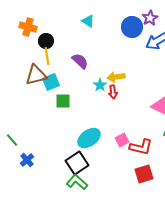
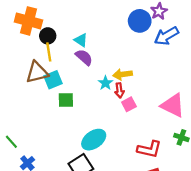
cyan triangle: (88, 21) -> (81, 40), moved
orange cross: (28, 27) -> (28, 21), size x1.4
pink square: (122, 140) -> (129, 104), moved

